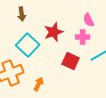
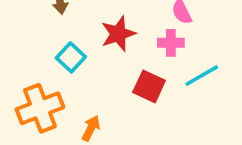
cyan square: (28, 45) -> (71, 57), size x0.7

